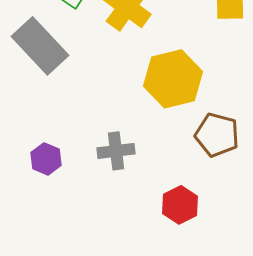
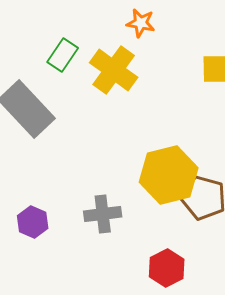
yellow hexagon: (173, 79) -> (169, 175), moved

